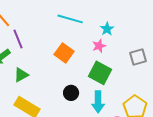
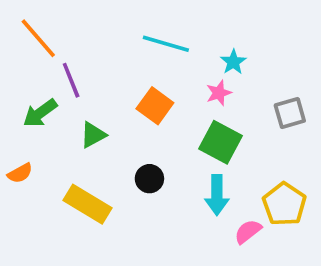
green triangle: (21, 75) -> (93, 135), moved
black circle: (71, 93) -> (149, 179), moved

